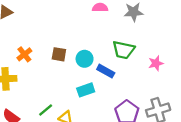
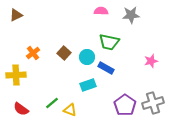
green trapezoid: (124, 50) -> (109, 42), moved
brown square: (59, 54) -> (64, 53), turned 32

